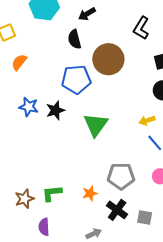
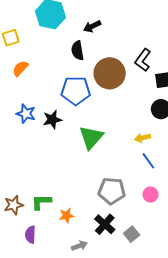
black L-shape: (141, 28) -> (143, 60), moved
orange star: (90, 193) -> (67, 216), moved
gray square: (145, 217) -> (132, 234), turned 35

